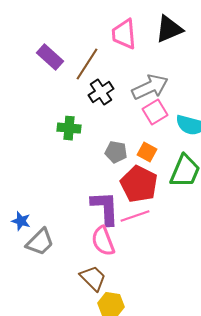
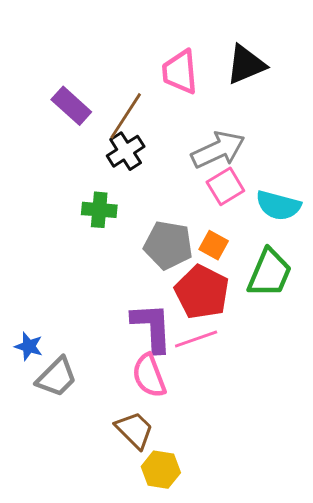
black cross: (101, 92) -> (126, 151), moved
gray pentagon: (116, 152) -> (168, 245), size x1.5

